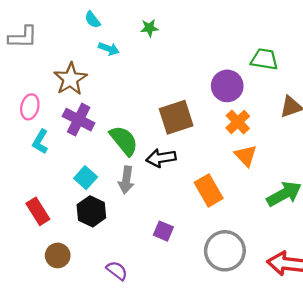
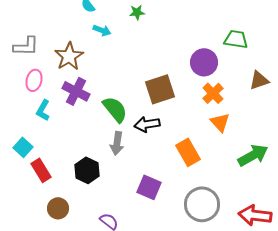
gray L-shape: (23, 37) -> (26, 46), moved
cyan square: (86, 178) -> (23, 147), moved
purple square: (163, 231) -> (149, 187), size x1.4

